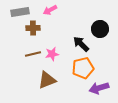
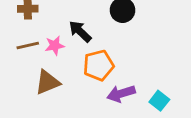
black arrow: (81, 44) -> (80, 31), moved

